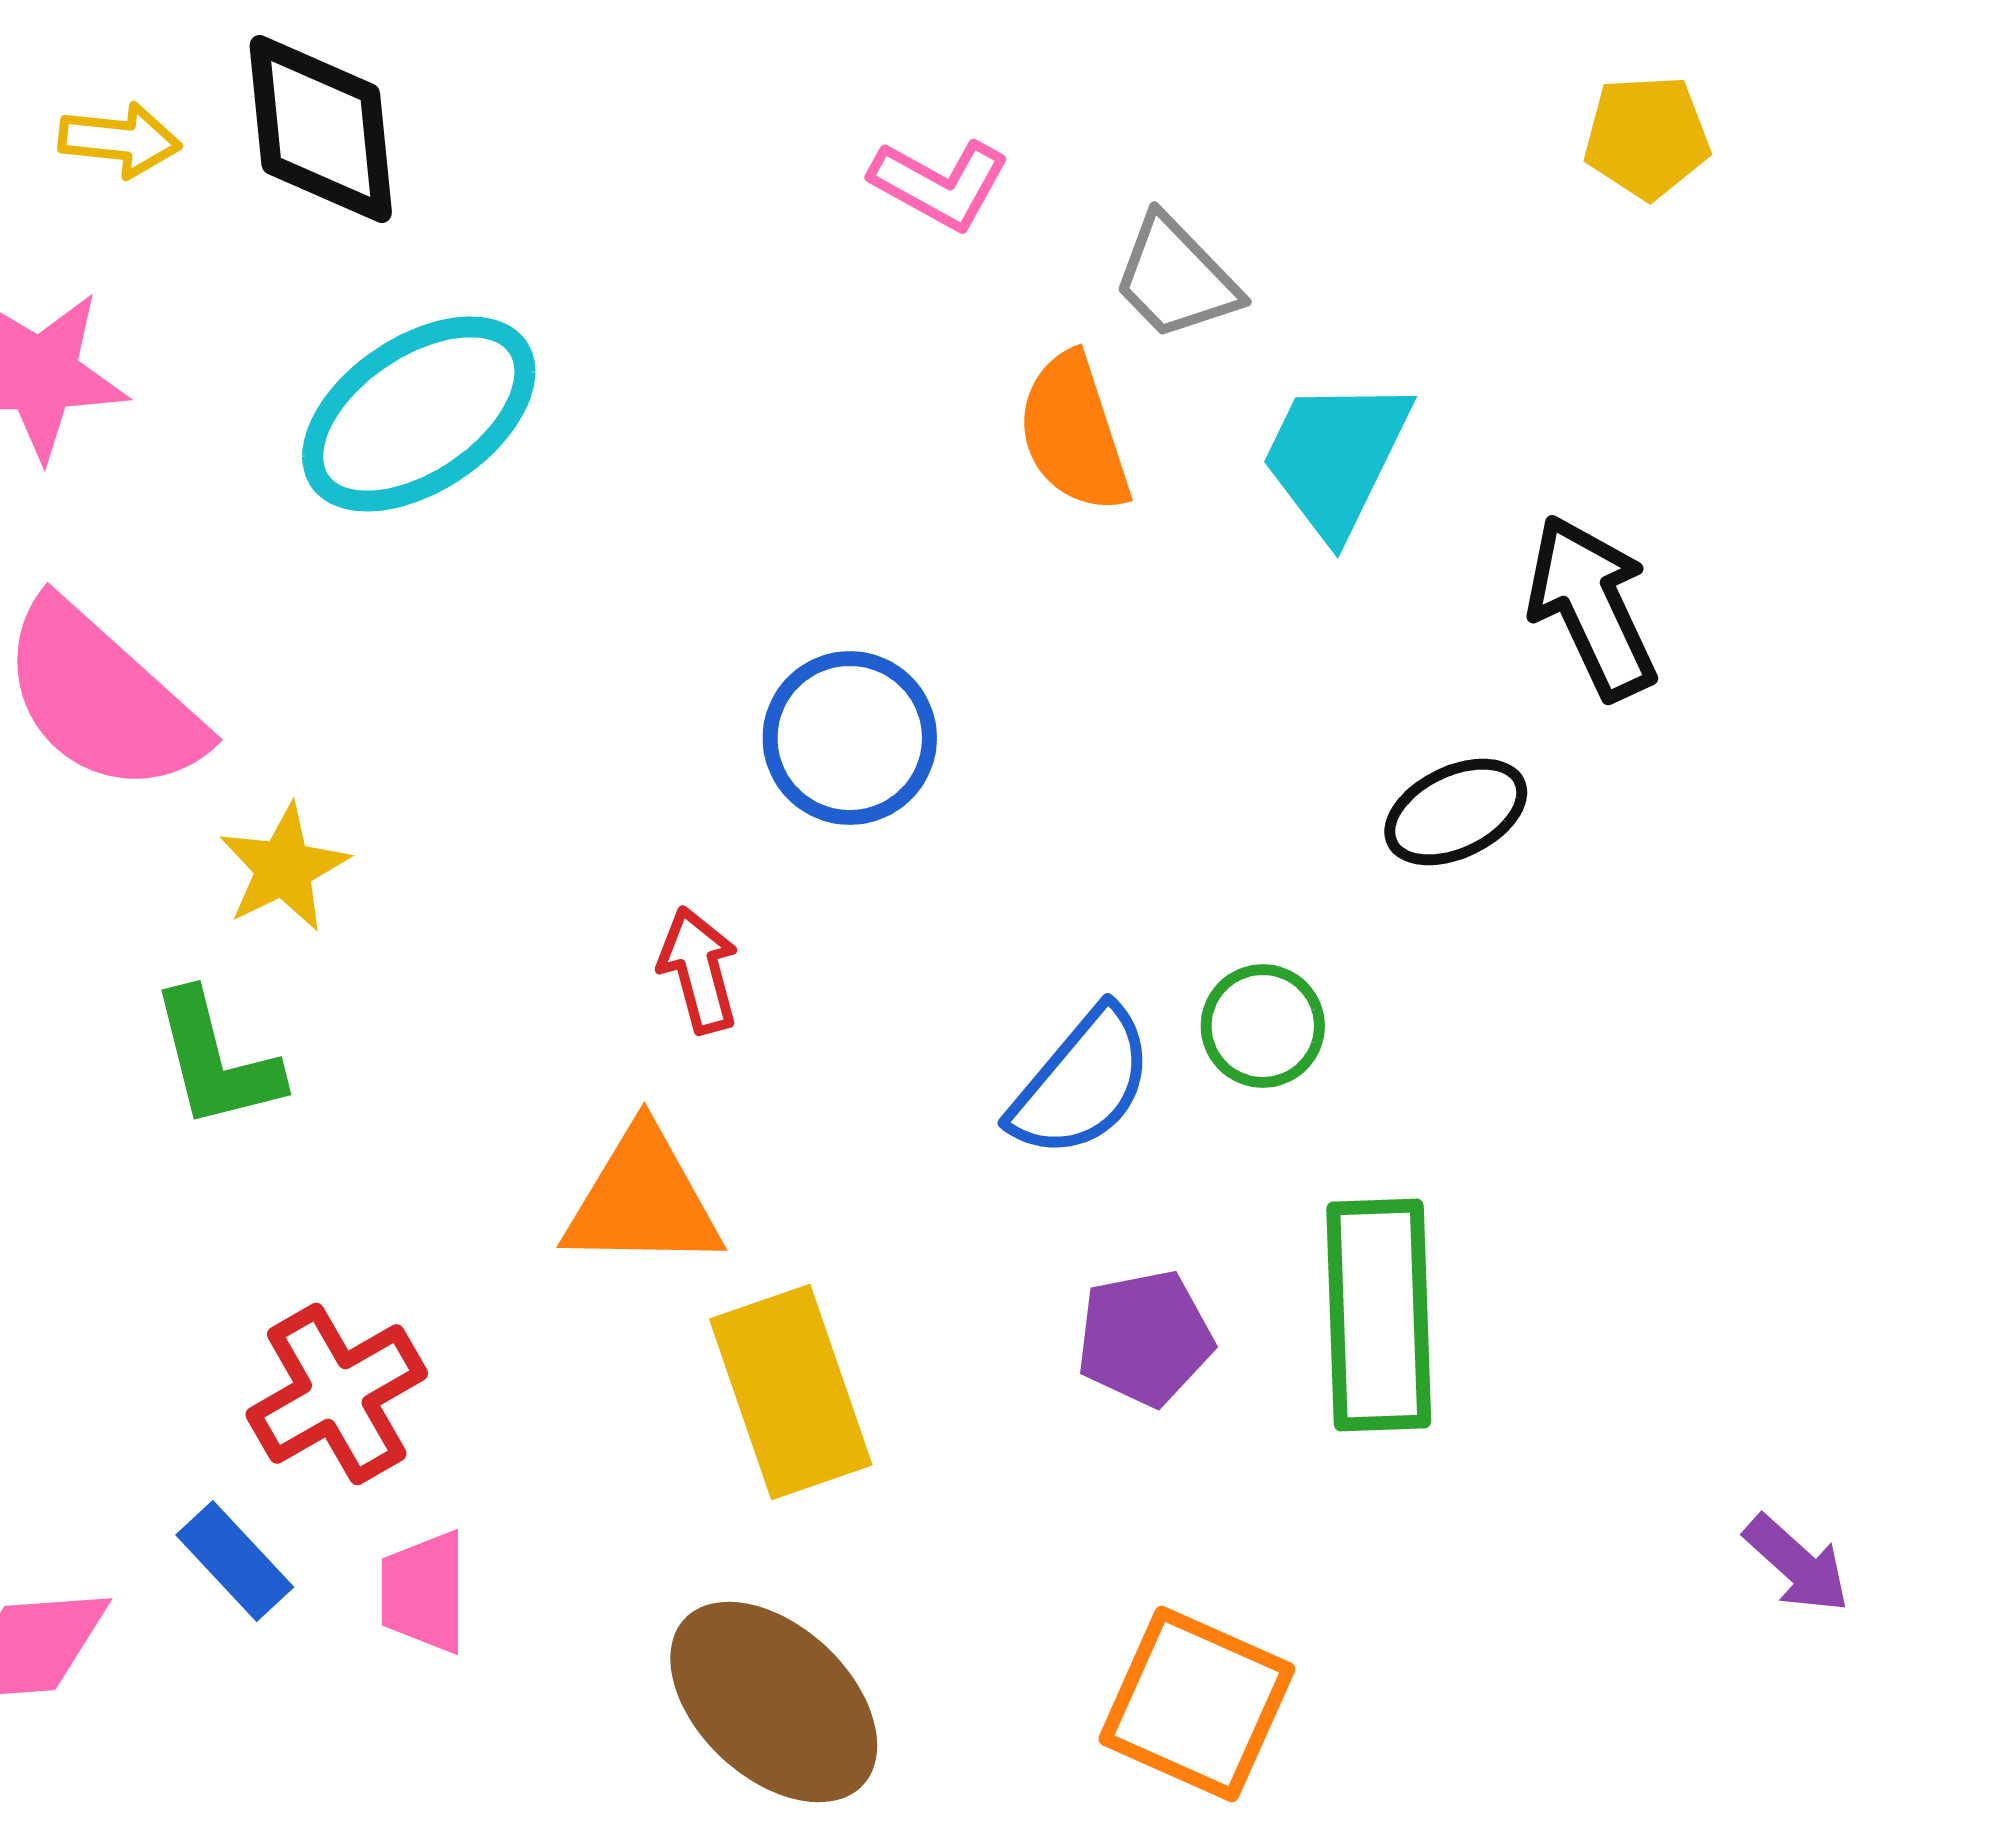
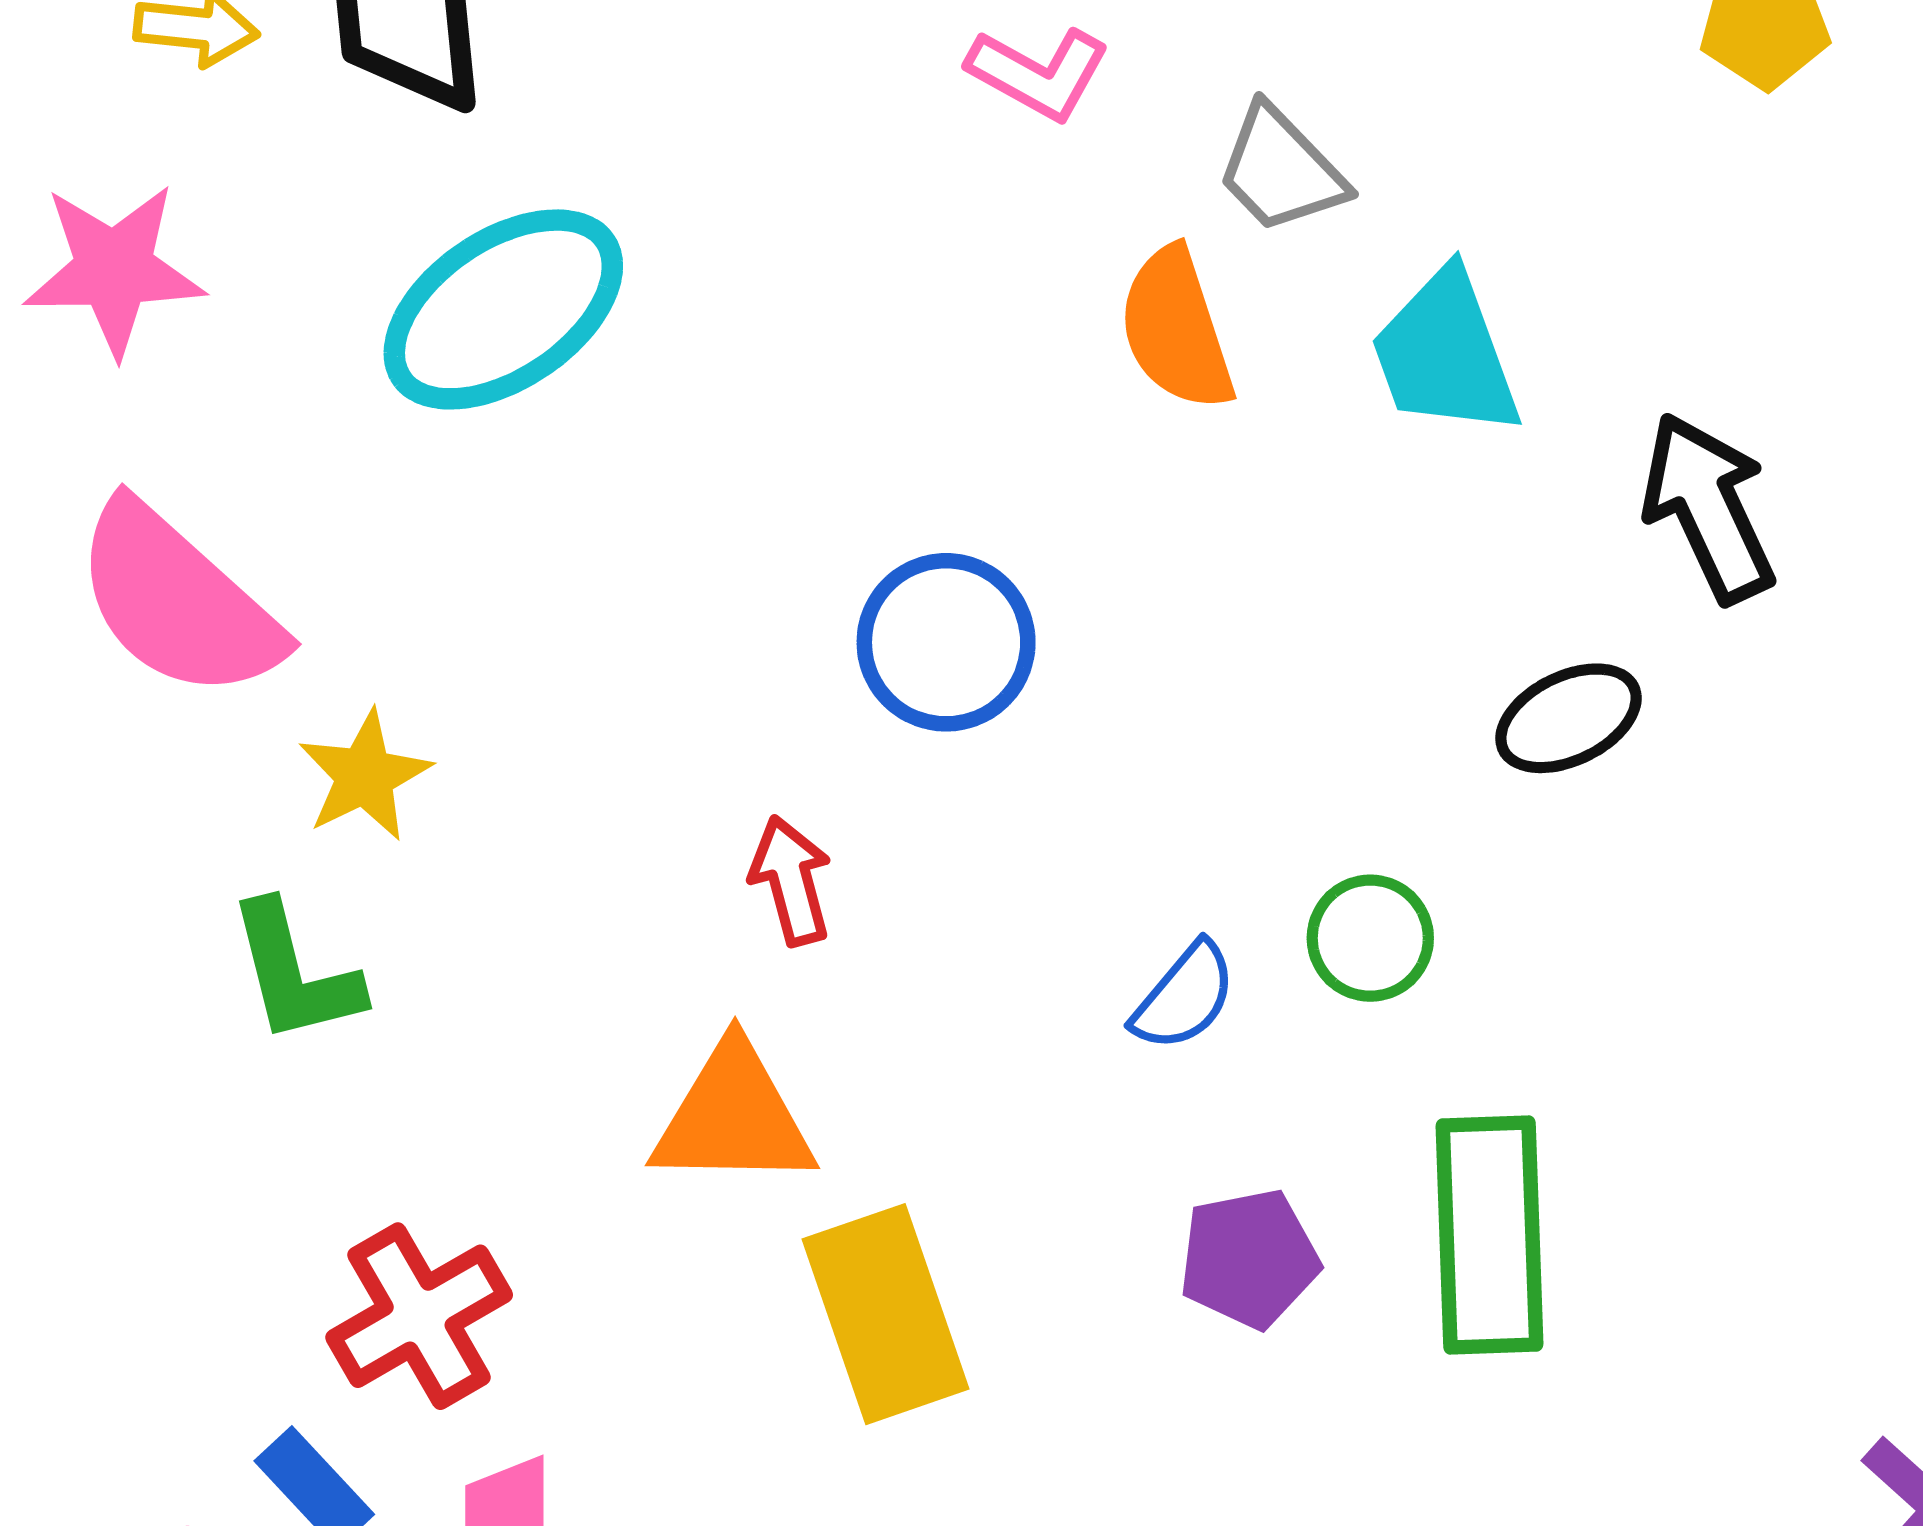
cyan trapezoid: (1336, 457) -> (1445, 354), turned -46
blue semicircle: (1082, 1083) -> (1184, 997), size x0.7

